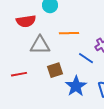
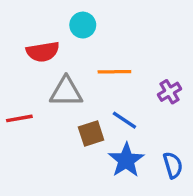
blue line: (86, 58) -> (124, 120), moved
red line: (19, 74) -> (19, 118), moved

